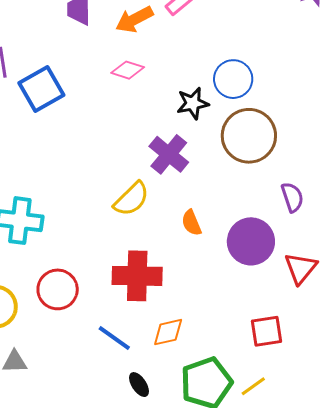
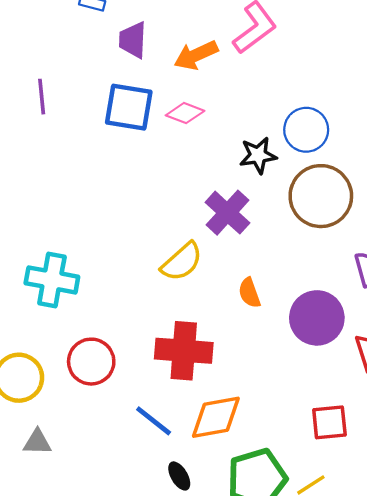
blue square: (41, 89) -> (129, 107), moved, turned 36
orange diamond: (168, 332) -> (216, 417), size x1.4

